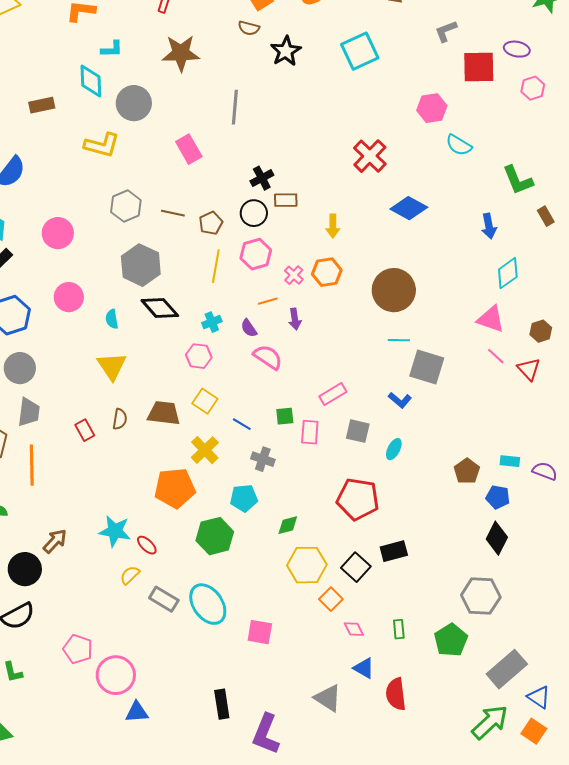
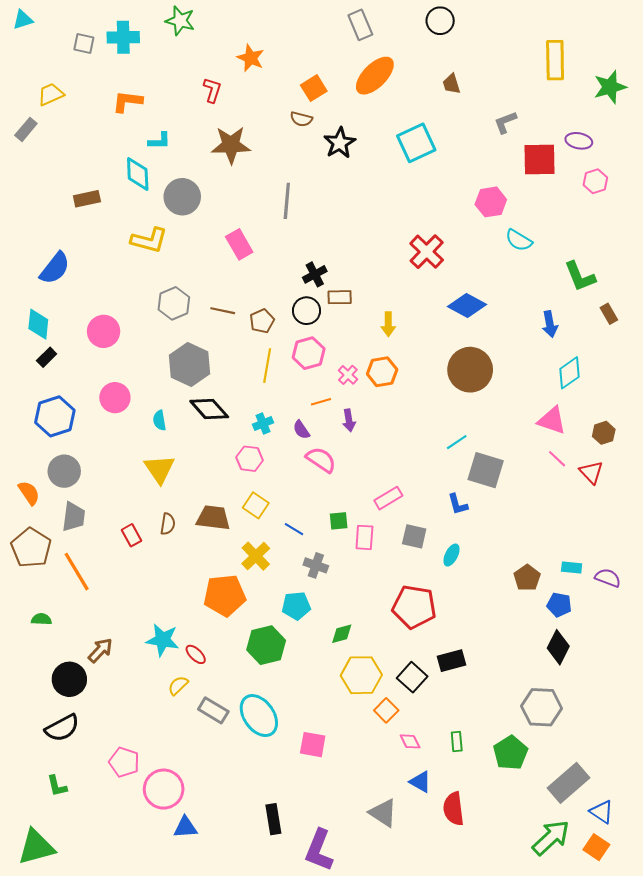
brown circle: (394, 290) -> (470, 370), moved
cyan line: (399, 340) -> (457, 442), turned -35
blue L-shape: (400, 400) -> (458, 504), turned 35
orange line: (32, 465) -> (77, 572), turned -30

